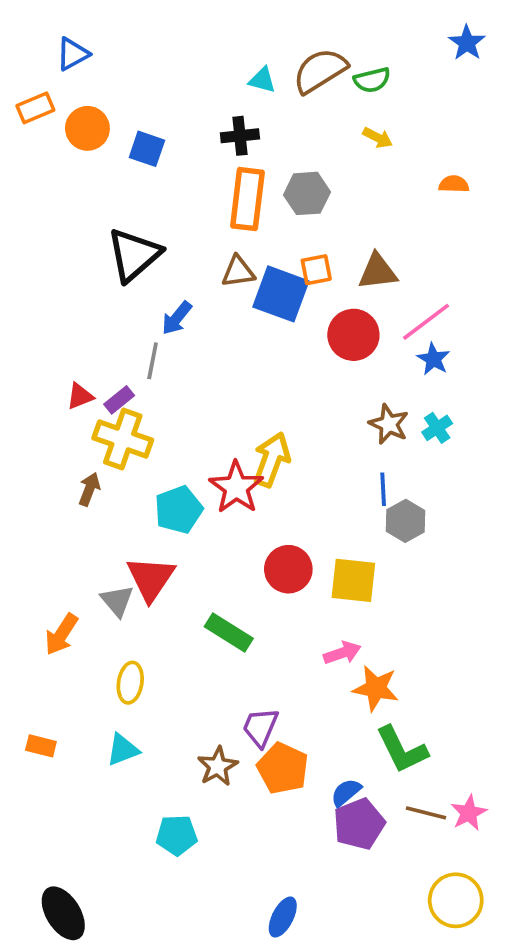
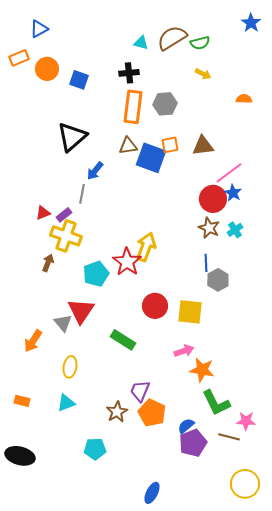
red circle: (353, 335) -> (213, 199), moved
pink star: (469, 813) -> (246, 421), moved, turned 30
black ellipse: (63, 913) -> (20, 456), moved, turned -44

